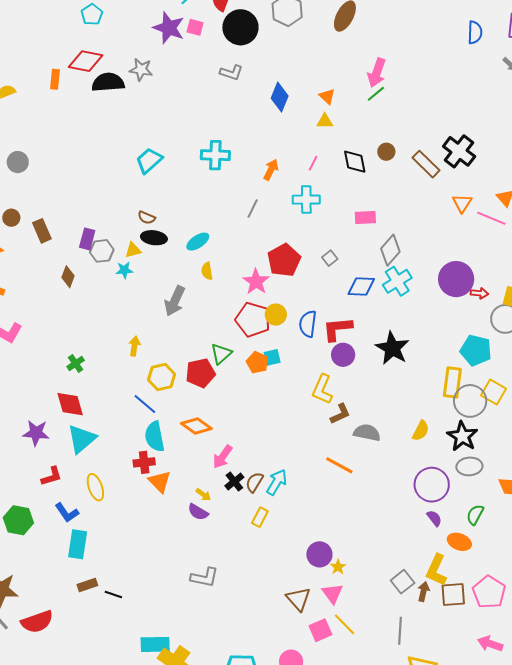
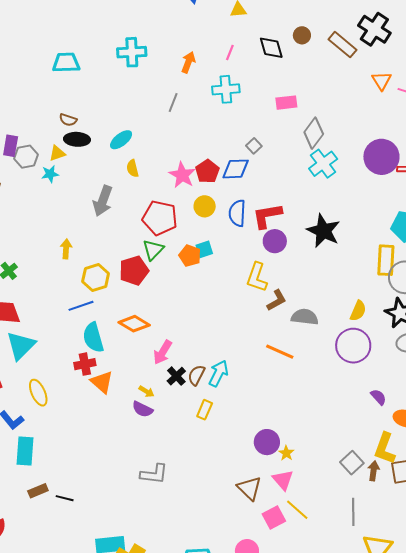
cyan trapezoid: (149, 160) -> (66, 63), turned 44
red pentagon: (284, 260) -> (207, 171), moved, size x0.7
blue diamond: (361, 287) -> (236, 169), moved
red pentagon: (253, 320) -> (160, 218), moved
blue line: (145, 404) -> (81, 306), turned -55
purple circle: (432, 485) -> (353, 346), moved

